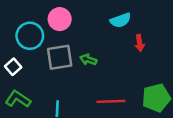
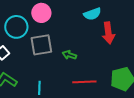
red arrow: (140, 43) -> (108, 33), size x1.5
green arrow: (88, 60) -> (69, 55), moved

